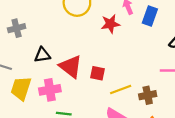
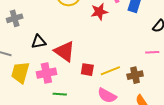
red square: (98, 73) -> (87, 70), moved

